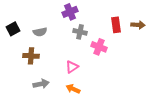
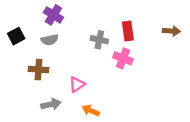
purple cross: (70, 12) -> (53, 15), moved, turned -35
red rectangle: (116, 25) -> (128, 31), moved
pink triangle: (72, 67) -> (77, 84), moved

